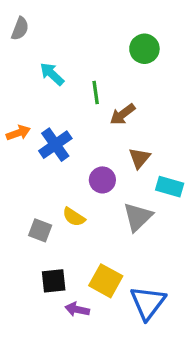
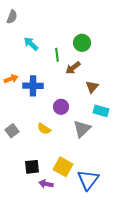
green circle: (144, 49) -> (82, 43), moved
blue cross: (55, 145) -> (33, 86), turned 36
brown triangle: (139, 158) -> (92, 87), moved
gray square: (40, 230) -> (12, 131), moved, turned 32

